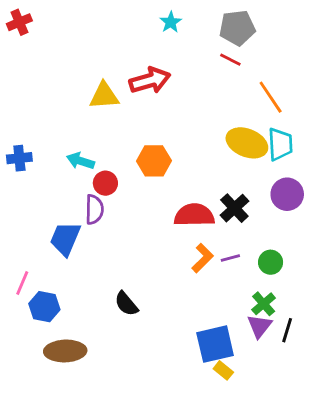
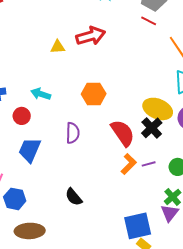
yellow triangle: (104, 96) -> (58, 47), size x0.7
yellow ellipse: (247, 143) -> (158, 109), moved
red circle: (105, 183) -> (22, 116), moved
purple semicircle: (94, 209) -> (73, 133), moved
red semicircle: (194, 215) -> (123, 133), turned 56

